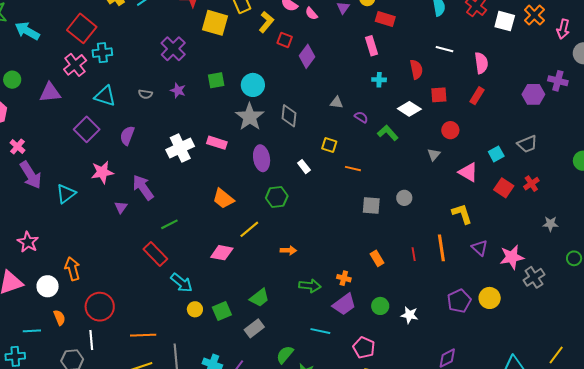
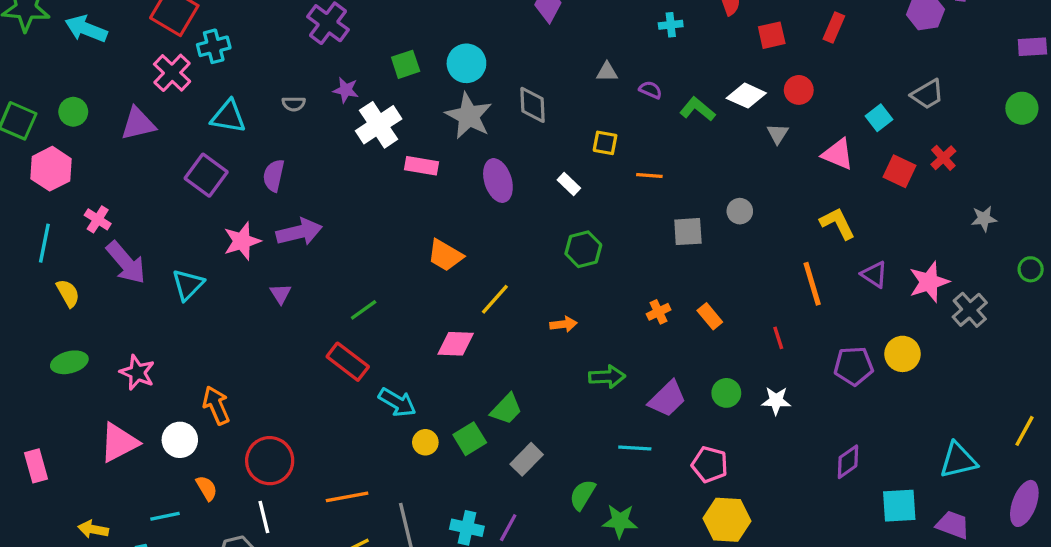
white diamond: (409, 109) -> (746, 96), moved
white cross: (180, 148) -> (379, 125), moved
purple arrow: (143, 187) -> (299, 232), moved, turned 120
green hexagon: (277, 197) -> (583, 249), moved
red line: (414, 254) -> (778, 338), moved
orange cross: (344, 278) -> (659, 312), moved, turned -32
green trapezoid: (259, 298) -> (506, 409), moved
purple pentagon: (459, 301) -> (854, 366), turned 30

